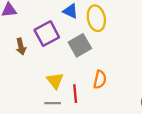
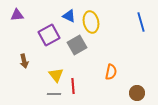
brown arrow: (21, 47) -> (24, 61), moved
orange semicircle: (100, 80) -> (111, 72), moved

